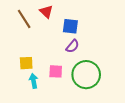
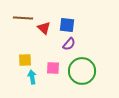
red triangle: (46, 12) -> (44, 28), moved
brown line: (24, 19) -> (23, 18), turned -54

